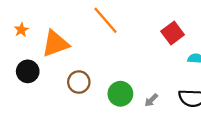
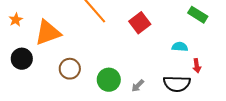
red square: (173, 33) -> (140, 23), moved

